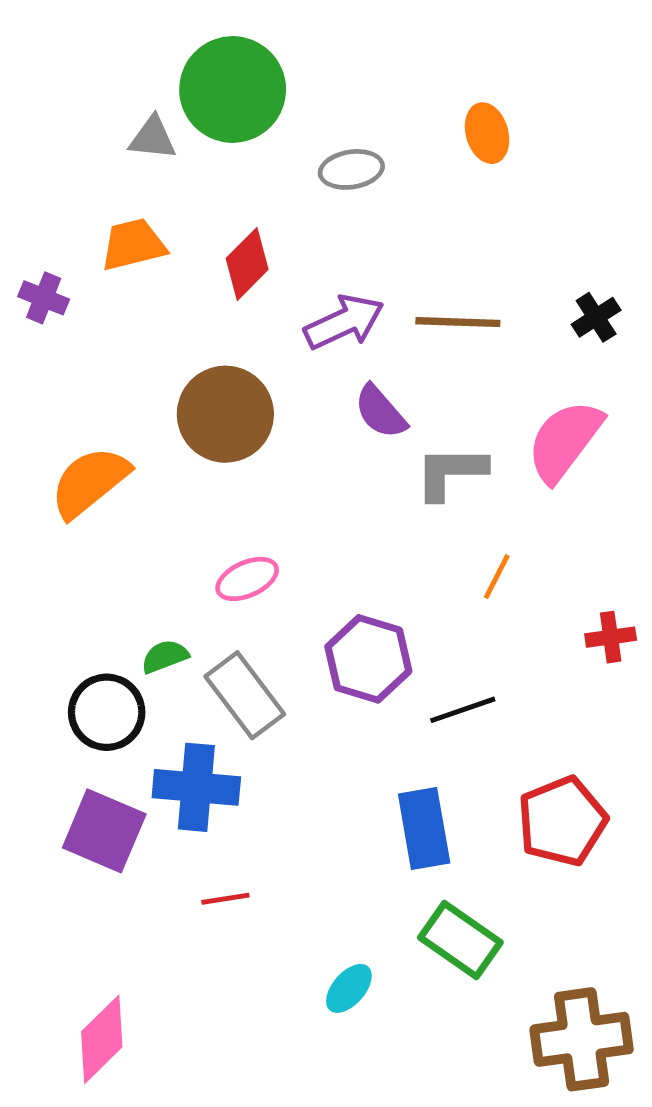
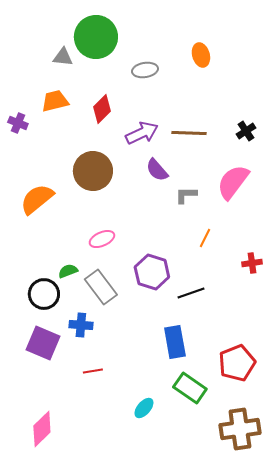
gray L-shape: (451, 472) -> (186, 195), size x0.7
blue cross: (196, 787) -> (81, 325), size x0.7
red pentagon: (562, 821) -> (237, 363), moved

